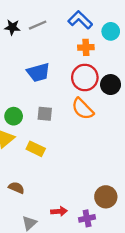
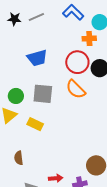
orange cross: (86, 47) -> (89, 39), moved
gray square: (45, 114) -> (43, 94), size x1.5
brown semicircle: (16, 188) -> (19, 158), turned -120

